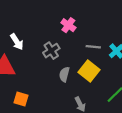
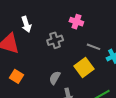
pink cross: (68, 25) -> (76, 22), turned -32
gray semicircle: (64, 74) -> (55, 78), moved

